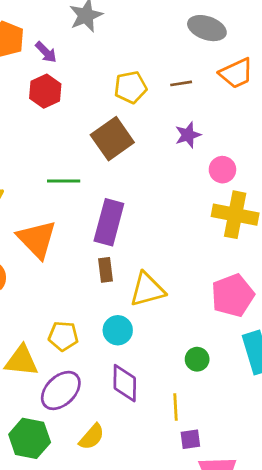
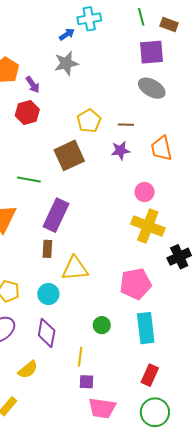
orange trapezoid: (236, 73) -> (161, 148), moved, turned 92
yellow pentagon: (130, 87) -> (89, 121), turned -30
purple star: (188, 135) -> (120, 150), moved
yellow semicircle: (92, 437) -> (28, 370), moved

